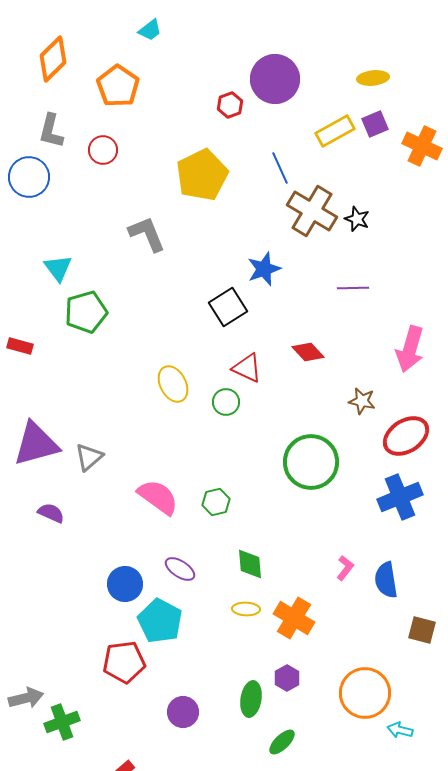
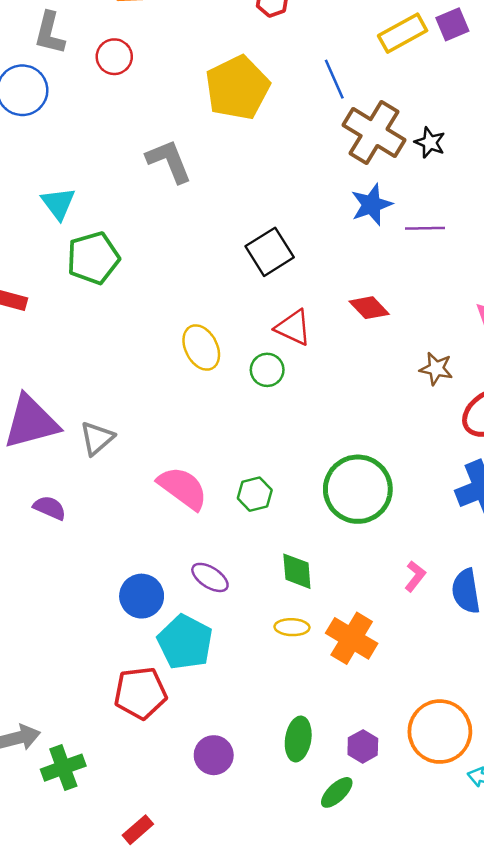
blue star: (264, 269) -> (372, 205), moved
green circle: (311, 462) -> (358, 489), moved
purple hexagon: (287, 678) -> (363, 746), moved

